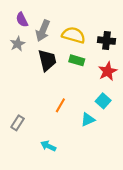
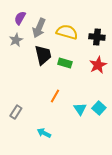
purple semicircle: (22, 20) -> (20, 18), turned 56
green rectangle: (77, 60) -> (65, 63), moved
cyan square: (103, 101) -> (99, 108), moved
cyan triangle: (88, 120) -> (80, 109), turned -40

